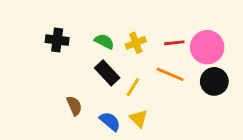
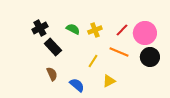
black cross: (57, 40) -> (40, 28), turned -35
red line: (174, 43) -> (122, 30), turned -40
black rectangle: (107, 73) -> (53, 47), moved
yellow triangle: (139, 119) -> (109, 81), moved, turned 48

